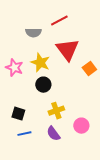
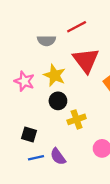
yellow cross: (56, 111) -> (77, 119), moved
purple semicircle: (53, 134) -> (58, 157), moved

